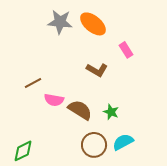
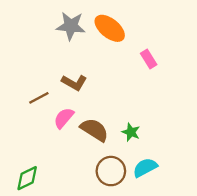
brown L-shape: (97, 70) -> (74, 83), moved
pink semicircle: (54, 100) -> (64, 118), turned 120

